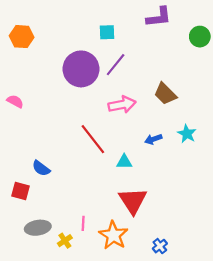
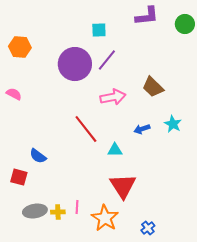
orange hexagon: (22, 37) -> (20, 47), moved
green circle: (200, 37) -> (185, 24), moved
yellow cross: (65, 241) -> (58, 212), moved, turned 32

